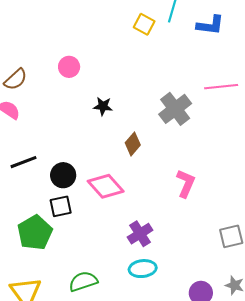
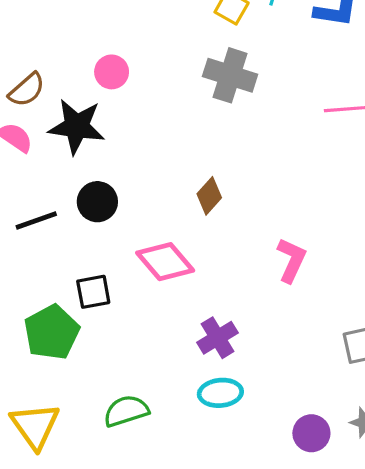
black star: (103, 106) -> (77, 126), moved, size x1.8
gray cross: (175, 109) -> (230, 75), moved, turned -36
black circle: (63, 175) -> (97, 202), moved

